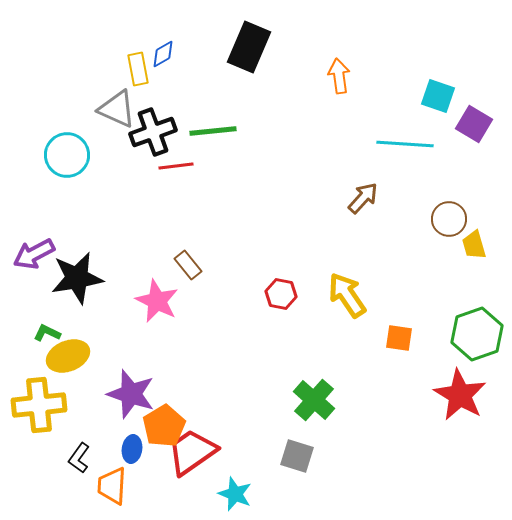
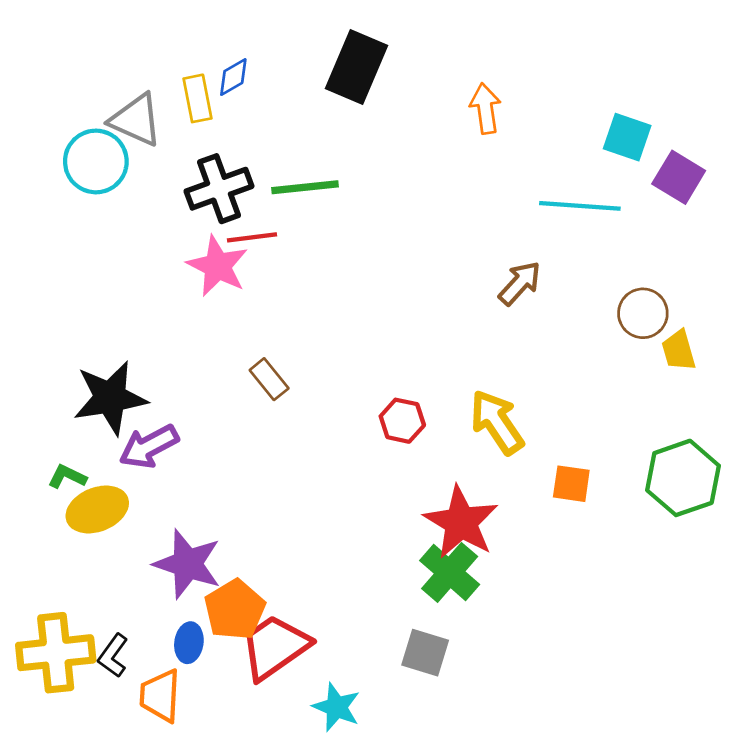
gray triangle: (117, 109) -> (136, 120), moved
cyan circle: (67, 155) -> (96, 161), moved
purple arrow: (34, 254) -> (149, 446), moved
pink star: (157, 301) -> (218, 266), moved
red star: (460, 395) -> (461, 522), moved
yellow cross: (39, 405) -> (56, 653), moved

